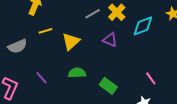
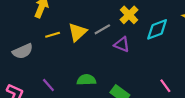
gray line: (93, 14) -> (102, 29), moved
yellow triangle: (71, 41) -> (77, 32), moved

